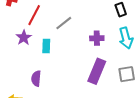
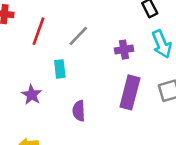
purple star: (24, 38) -> (32, 95), moved
purple semicircle: (36, 78) -> (79, 111), moved

